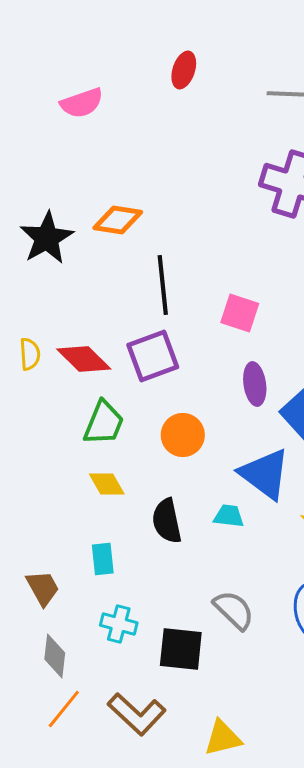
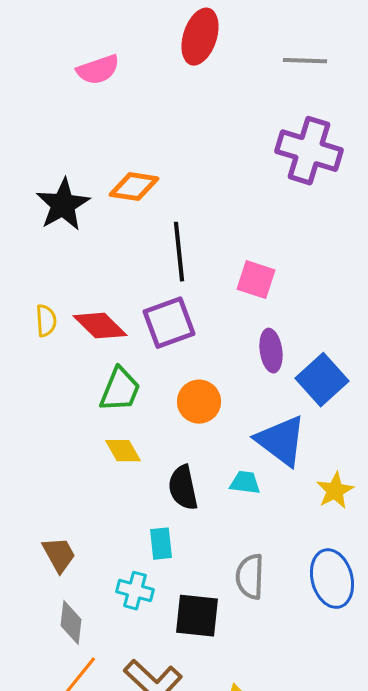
red ellipse: (184, 70) -> (200, 37), size x1.5
cyan rectangle: (103, 559) -> (161, 544), moved
gray semicircle: (234, 610) -> (250, 577), turned -132

